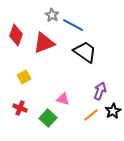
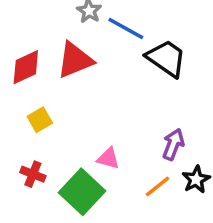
red diamond: (16, 35) -> (26, 67), moved, turned 45
black trapezoid: (85, 52) -> (166, 58), moved
green square: (48, 118) -> (82, 192), size x1.4

